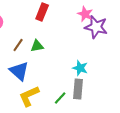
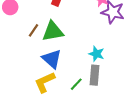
green triangle: (37, 46) -> (53, 31), size x1.6
blue triangle: (19, 71) -> (52, 59), moved

